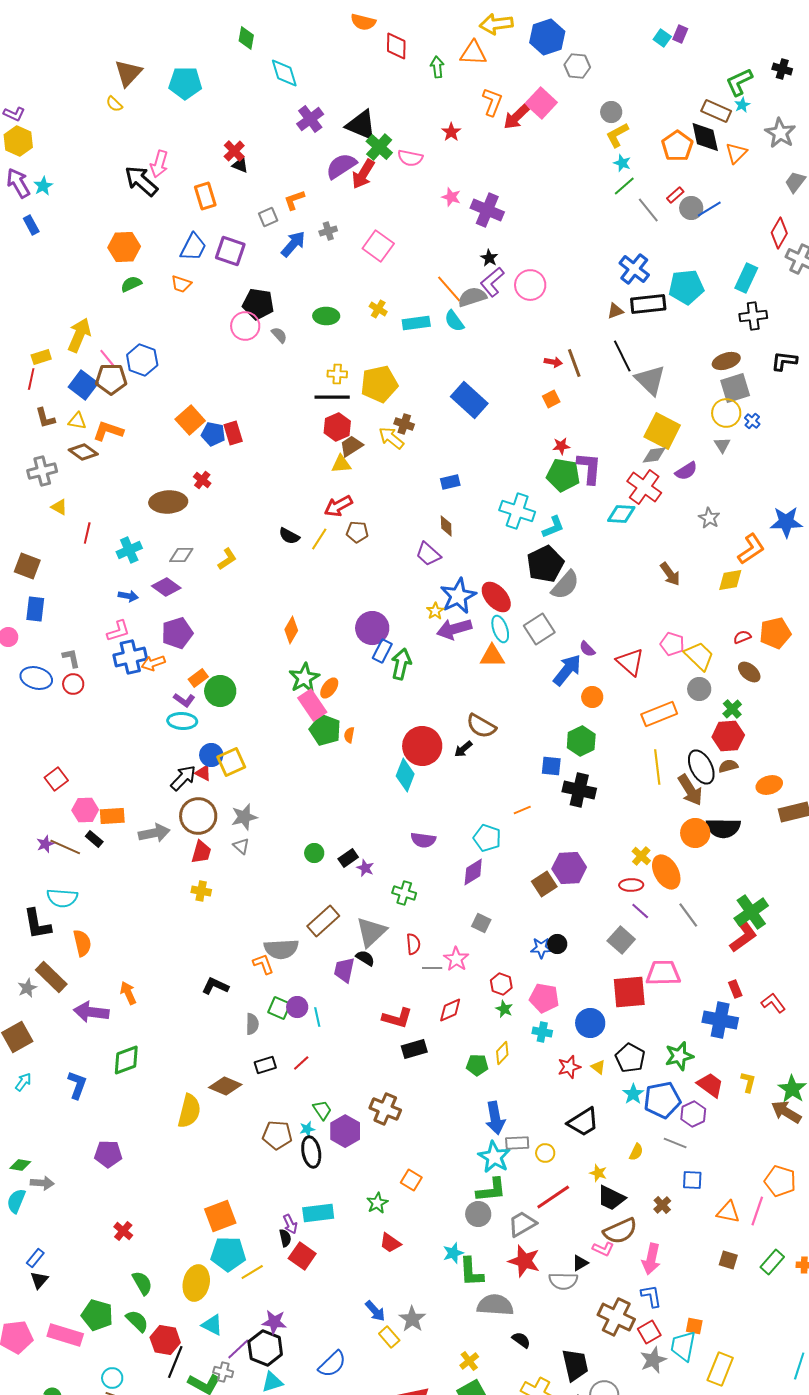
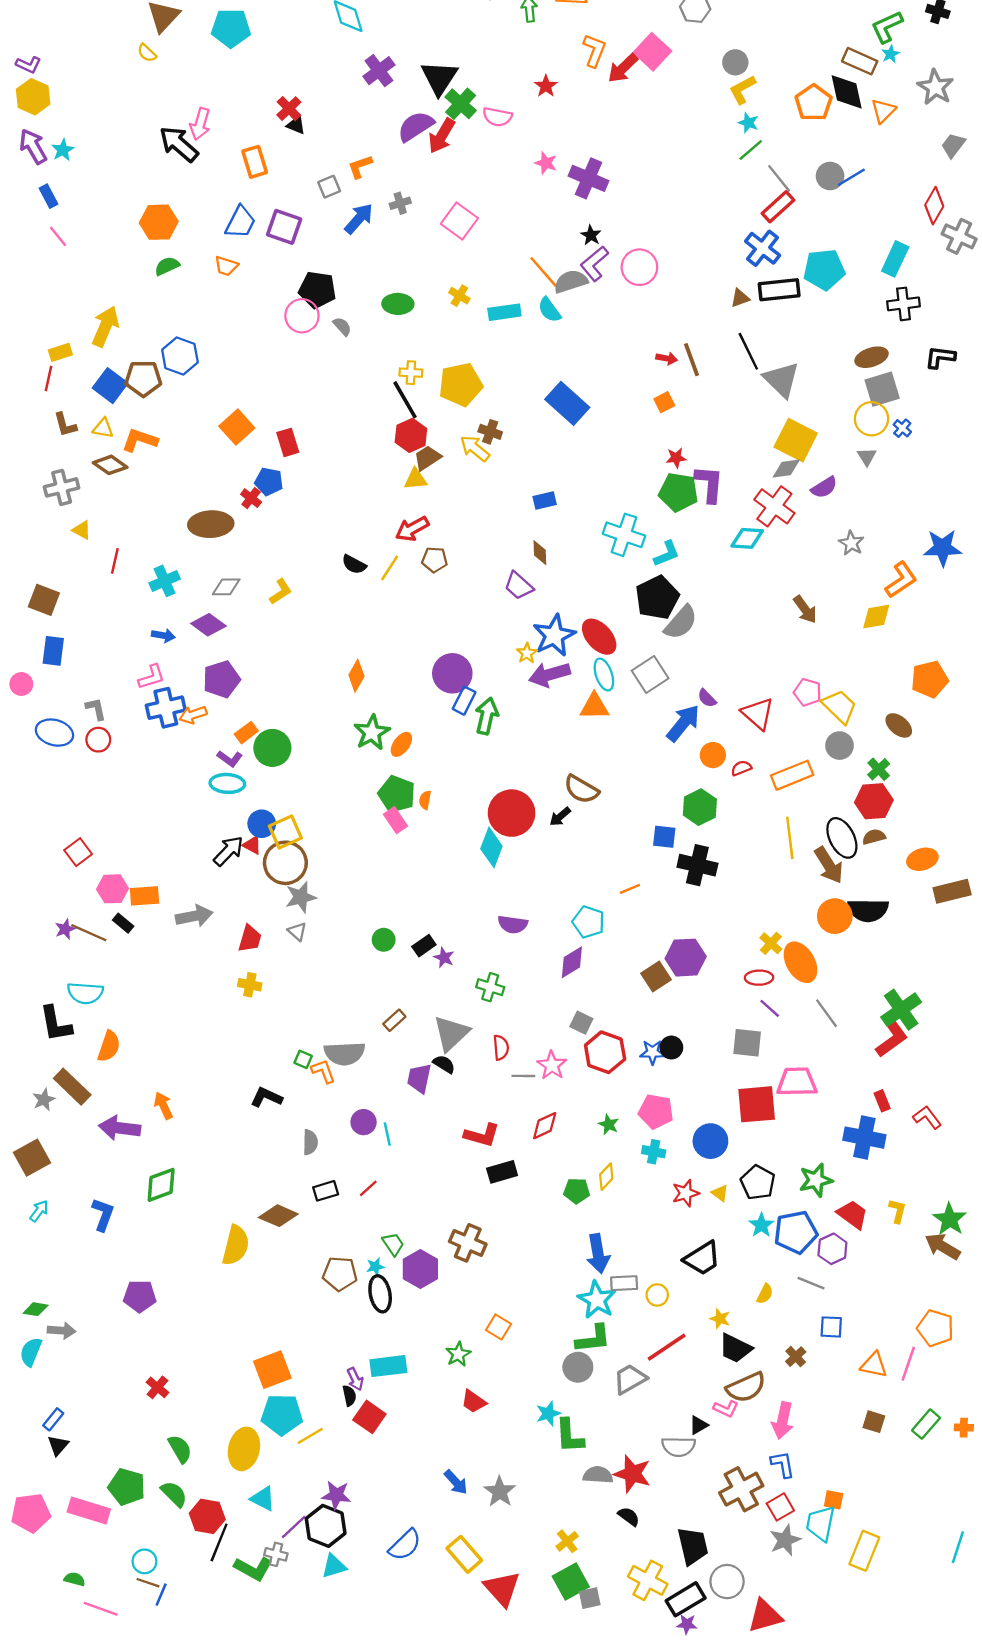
black triangle: (361, 125) -> (439, 78), turned 40
red rectangle: (675, 195) -> (778, 207), moved, size x1.6
pink line: (107, 358) -> (58, 236), moved
black line: (332, 397) -> (405, 400), turned 60
blue pentagon: (213, 434) -> (269, 482), moved
red semicircle: (742, 637) -> (741, 768), moved
pink rectangle: (312, 705) -> (395, 820), moved, size x0.7
brown circle: (198, 816) -> (285, 863), moved
brown rectangle: (323, 921) -> (394, 1020), size x0.6
gray square: (621, 940) -> (747, 1043), turned -36
orange semicircle: (82, 943) -> (109, 1046), turned 32
red hexagon: (501, 984) -> (605, 1052), moved, size x1.6
green square: (279, 1008) -> (303, 1059), moved, size x0.7
red star: (524, 1261) -> (632, 1474), moved
gray semicircle: (495, 1305) -> (598, 1475), size x0.7
brown cross: (616, 1317) -> (741, 1489), turned 36
yellow rectangle: (389, 1337) -> (464, 1554), moved, size x1.4

